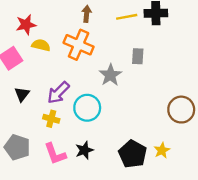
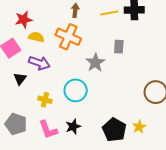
purple arrow: (58, 93) -> (39, 63), moved, turned -115

